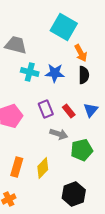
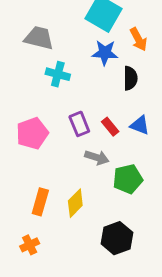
orange arrow: (81, 53) -> (138, 39), moved
blue star: (55, 73) -> (105, 53), moved
blue triangle: (91, 110) -> (140, 125), turned -49

